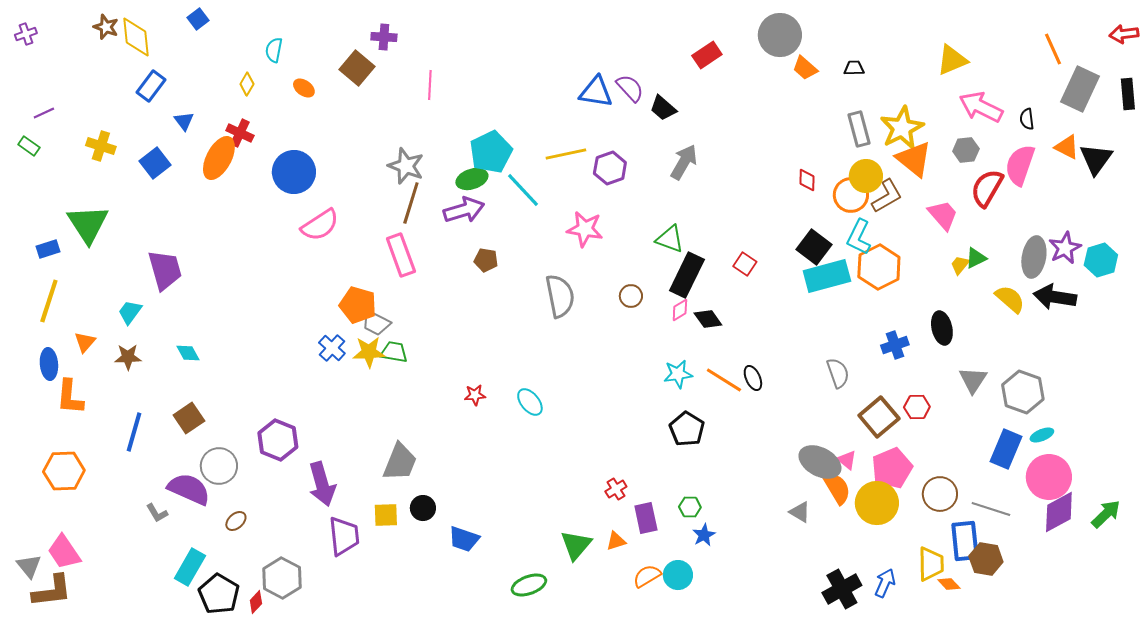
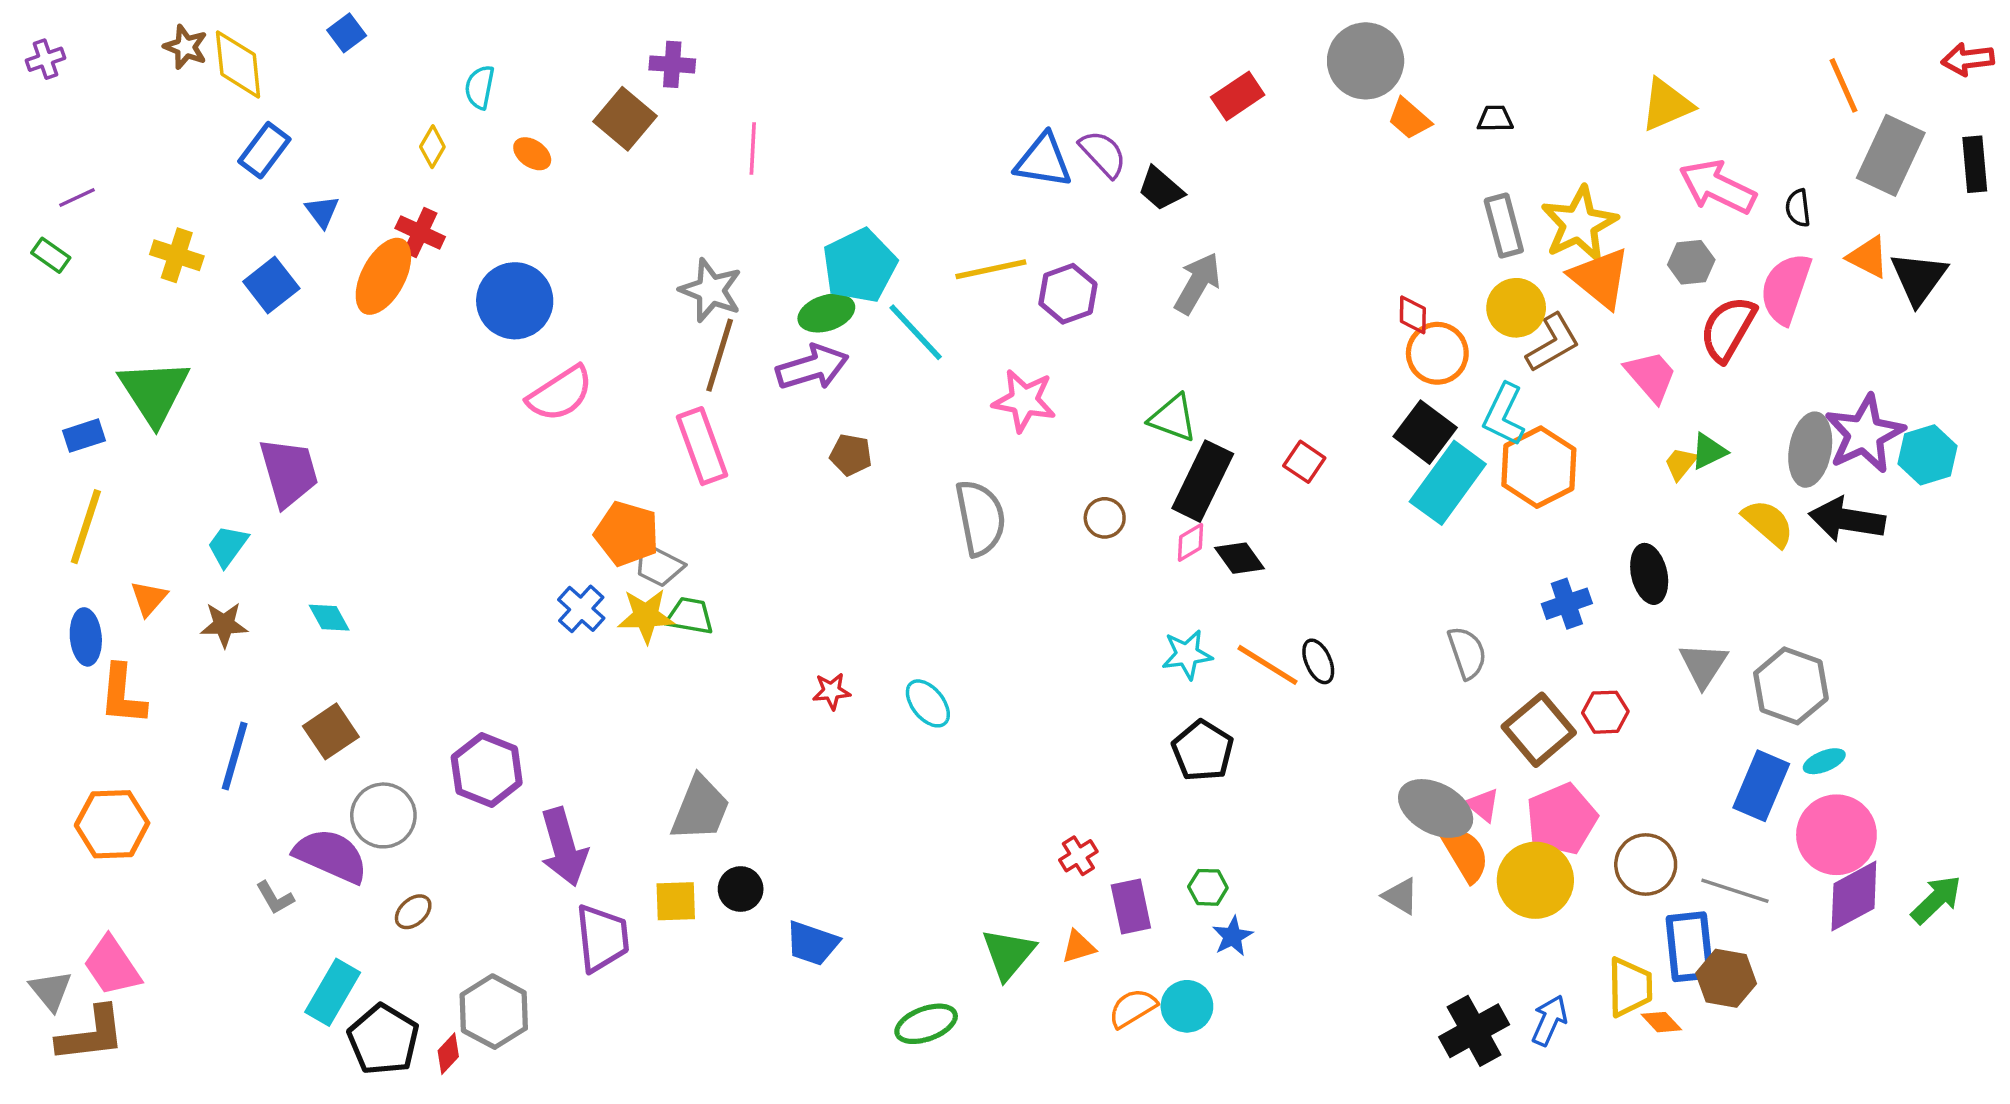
orange circle: (851, 195) -> (1437, 353), moved
purple star: (1065, 248) -> (1864, 434), size x1.4
cyan rectangle: (827, 276) -> (1448, 483), turned -39

